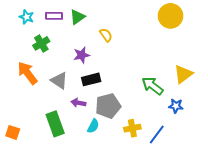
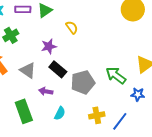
black rectangle: (91, 79) -> (58, 69), turned 54
gray pentagon: (108, 106) -> (83, 82), moved

